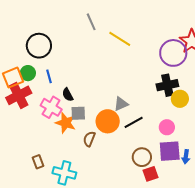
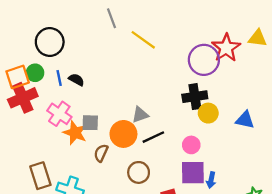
black semicircle: (68, 95) -> (76, 80), moved, turned 144
brown circle: (142, 157) -> (139, 172), moved
brown rectangle: (38, 162) -> (40, 176), size x1.6

